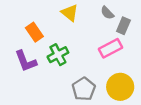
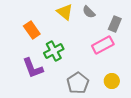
gray semicircle: (107, 13) -> (89, 12), moved
purple L-shape: (26, 61) -> (33, 68), moved
yellow circle: (120, 87) -> (112, 81), size x0.6

